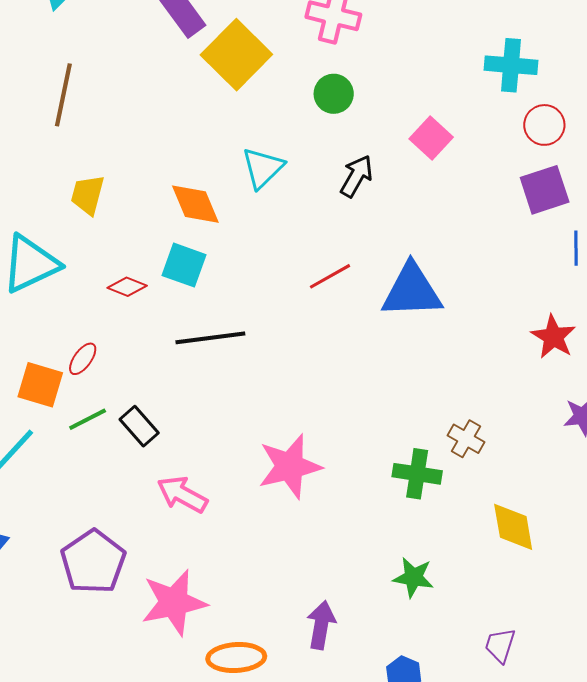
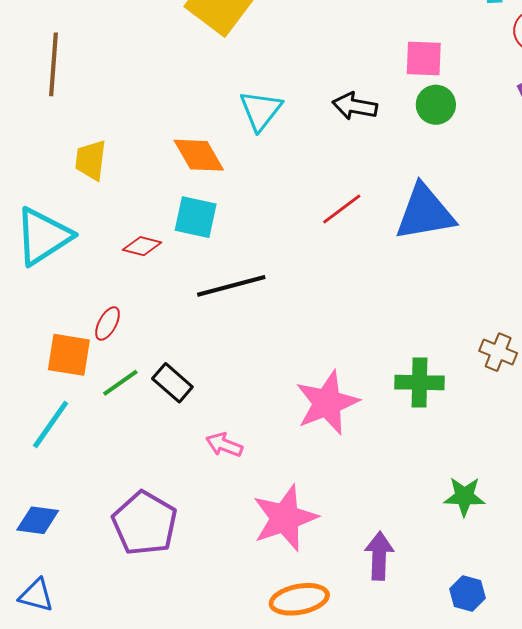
green circle: (334, 94) -> (436, 105), moved
pink square: (431, 138) -> (424, 58), turned -33
black arrow: (356, 176) -> (355, 106), turned -102
green cross: (417, 474) -> (420, 383), moved
pink arrow: (182, 494) -> (224, 445), size x0.7
pink star: (174, 602) -> (285, 518), moved

